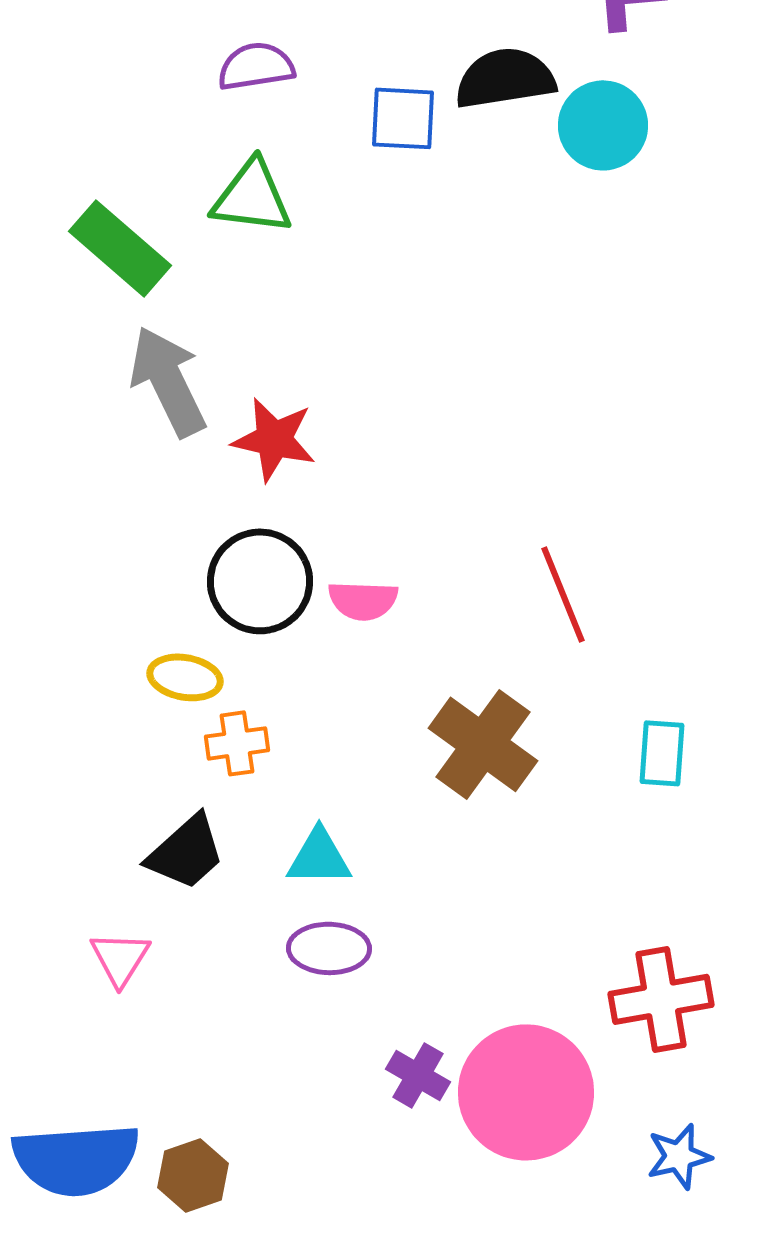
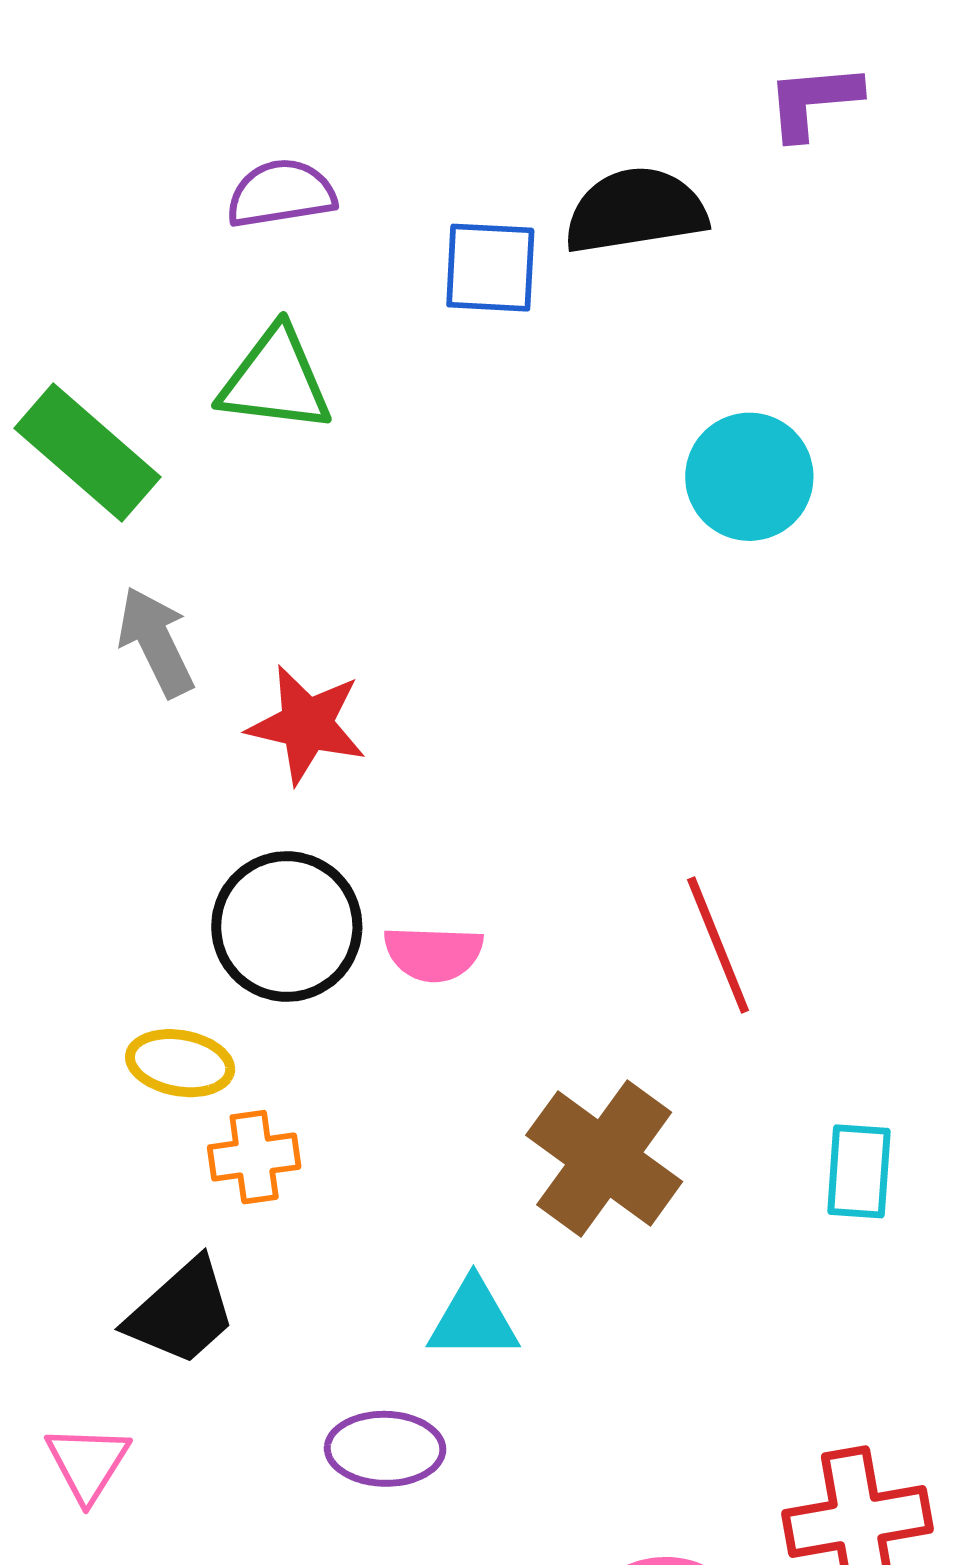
cyan circle: (603, 125) -> (749, 477), moved
gray arrow: (168, 381) -> (156, 642), size x0.7
cyan triangle: (319, 857) -> (473, 1319), moved

